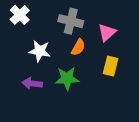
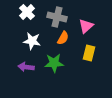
white cross: (20, 15) -> (27, 12), moved

